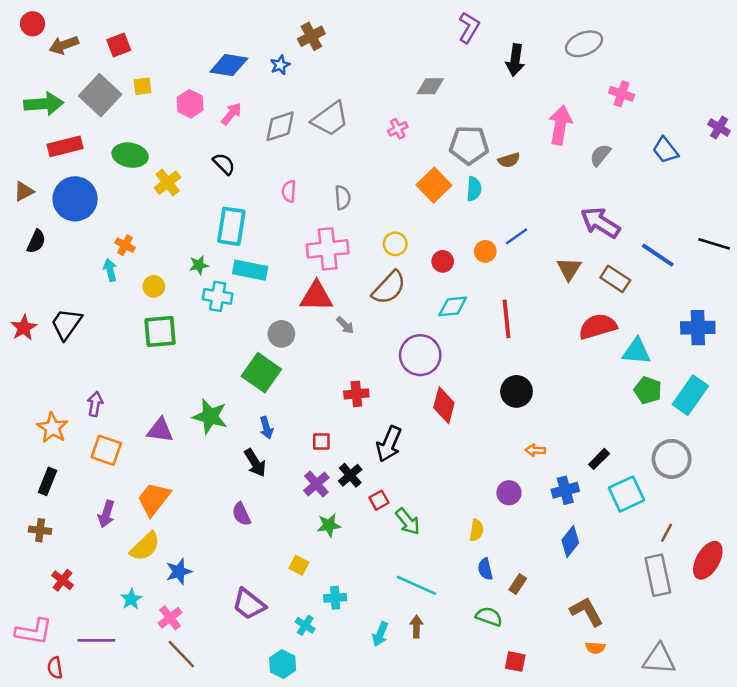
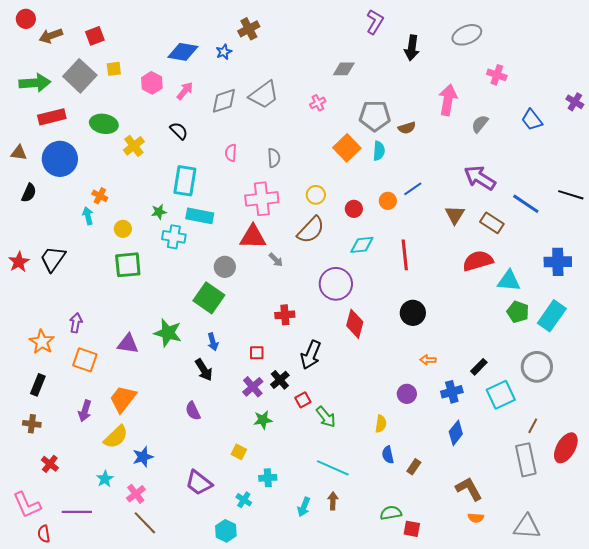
brown triangle: (24, 191) -> (19, 153), turned 36
green semicircle: (489, 617) -> (391, 513), moved, turned -30
pink L-shape: (34, 632) -> (27, 505), turned 56

